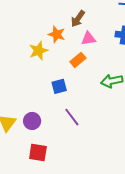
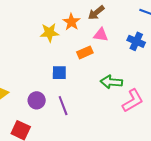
purple circle: (32, 121) -> (37, 100), moved

